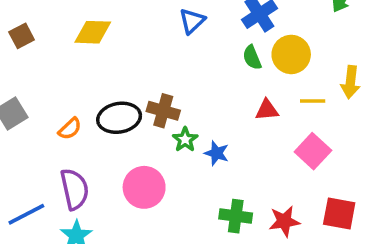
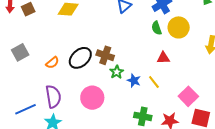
yellow line: (313, 101) -> (154, 82), moved, turned 48
black ellipse: (119, 118) -> (80, 58), turned -35
pink square: (313, 151) -> (188, 96), moved

